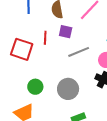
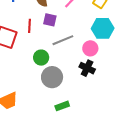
green circle: (35, 87) -> (41, 58), moved

